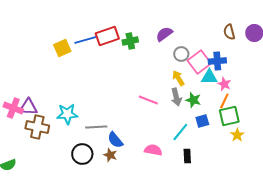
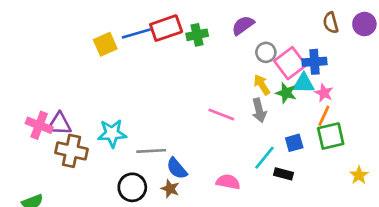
green star: (193, 100) -> (286, 93), moved
yellow star: (237, 135) -> (359, 175), moved
black rectangle: (187, 156) -> (283, 174), moved, turned -72

